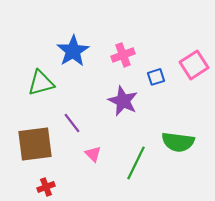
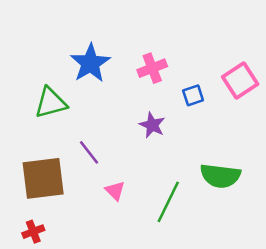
purple star: (123, 101) -> (152, 125), size x0.7
red cross: (46, 187) -> (33, 232), moved

